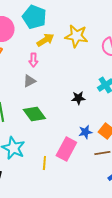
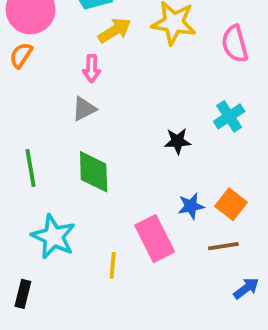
green diamond: (34, 114) -> (94, 172), turned 35
pink rectangle: (66, 149) -> (155, 239), turned -55

